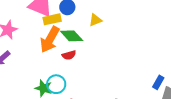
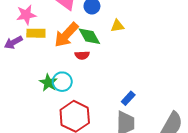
yellow rectangle: (52, 19) -> (36, 33), moved
blue rectangle: (158, 82) -> (128, 98), moved

